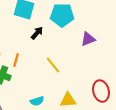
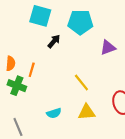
yellow line: (53, 65) -> (81, 82), moved

